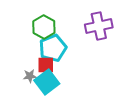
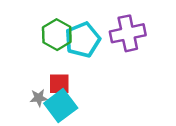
cyan pentagon: (53, 48) -> (83, 40), moved

